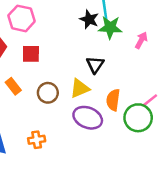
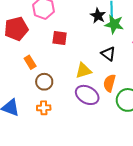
red square: (31, 54) -> (60, 38), moved
black triangle: (95, 65) -> (108, 54), moved, turned -35
brown circle: (48, 93) -> (44, 82), moved

